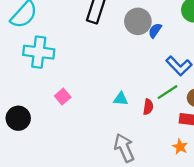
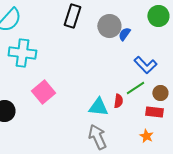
pink square: (63, 97) -> (43, 92), size x1.6
cyan triangle: (121, 99) -> (98, 107), moved, size x1.5

